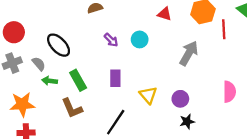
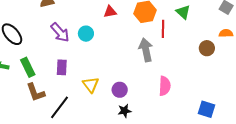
red triangle: (165, 14) -> (110, 12), turned -32
purple arrow: (111, 40) -> (60, 32), size x1.5
gray arrow: (189, 53) -> (146, 50), moved, turned -45
brown L-shape: (72, 108) -> (36, 92), moved

